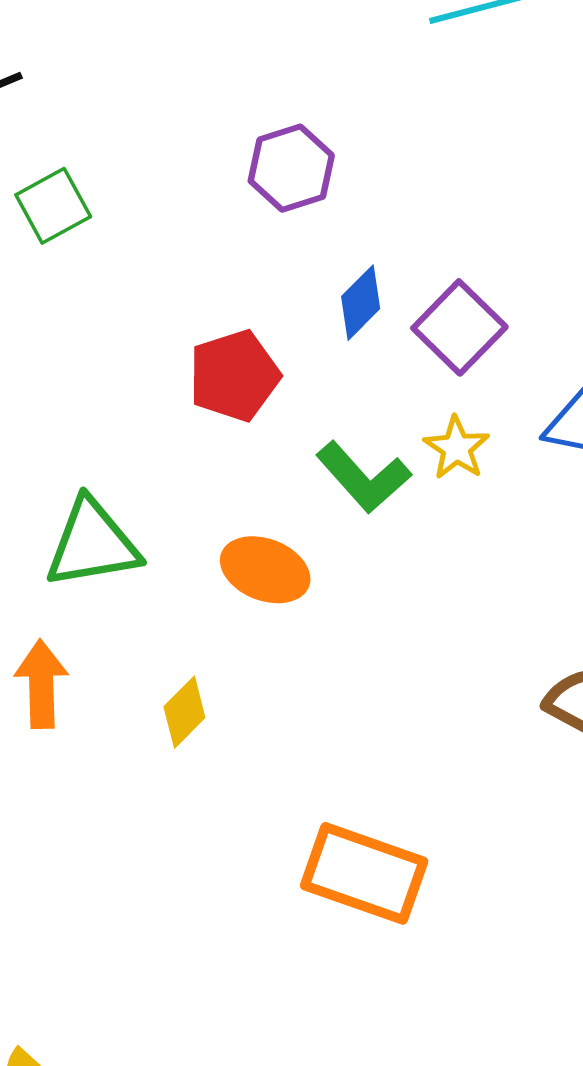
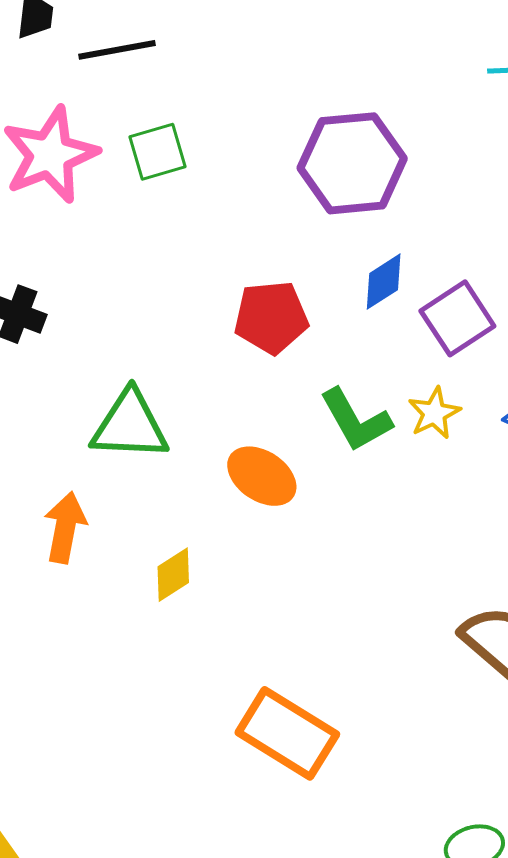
purple hexagon: (291, 168) -> (352, 163), size x1.5

